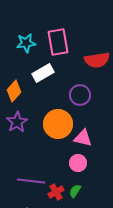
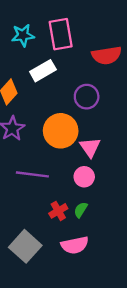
pink triangle: (83, 138) -> (90, 147), turned 42
purple line: (31, 181) -> (32, 174), moved

